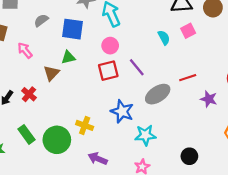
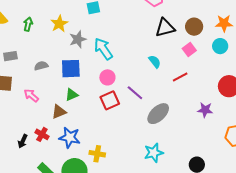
gray semicircle: (41, 20) -> (41, 66), turned 32
pink square: (188, 31) -> (189, 49), moved
brown triangle: (51, 73) -> (59, 112), turned 35
red line: (188, 78) -> (180, 77), moved
blue star: (122, 111) -> (70, 137), moved

